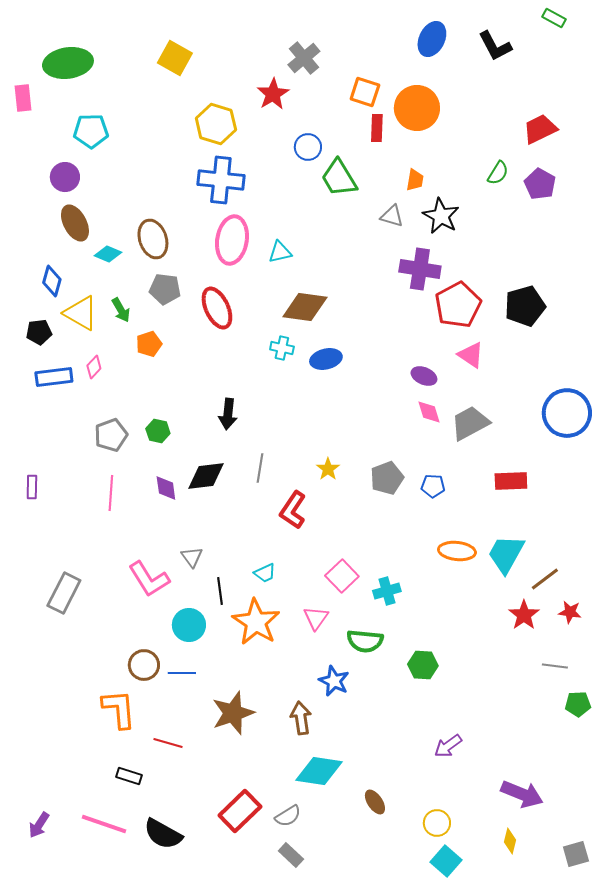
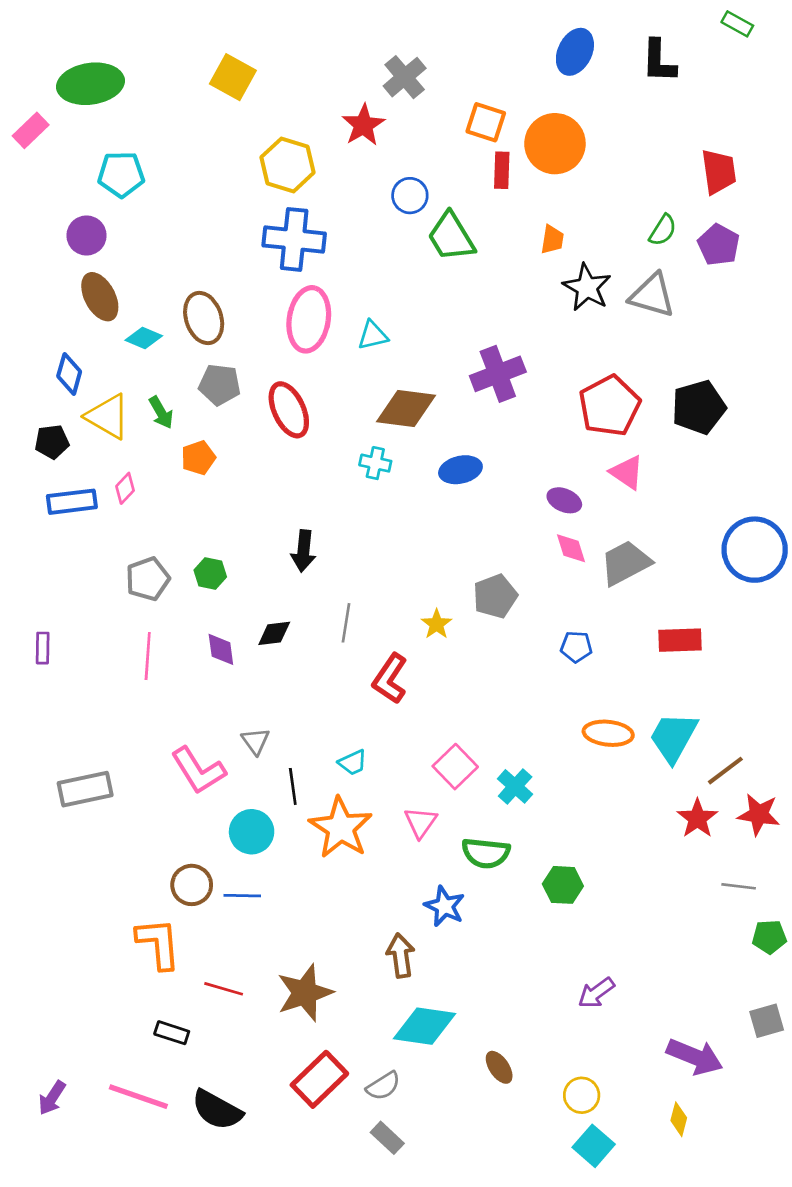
black L-shape: (495, 46) -> (659, 61), turned 30
pink rectangle: (23, 98) -> (31, 130), turned 52
red trapezoid: (540, 129) -> (719, 172), turned 108
gray triangle: (392, 216) -> (652, 295), moved, size x1.5
purple cross: (420, 269) -> (498, 374), moved, turned -30
blue ellipse: (326, 359) -> (460, 470), moved
black diamond: (206, 476) -> (274, 633), size x0.7
gray pentagon: (387, 478) -> (495, 596), moved
cyan cross: (387, 591) -> (515, 786), turned -32
gray rectangle: (64, 593) -> (85, 789), turned 51
red star: (570, 612) -> (759, 814), size x1.4
brown star: (233, 713) -> (305, 993), moved
gray square: (576, 854) -> (767, 1021), moved

